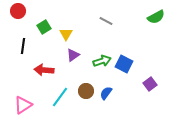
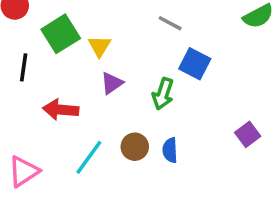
green square: (44, 27) -> (61, 34), size x1.5
green arrow: (102, 61) -> (163, 94), turned 126
blue square: (124, 64) -> (195, 64), moved
blue semicircle: (106, 93) -> (170, 150), turned -40

